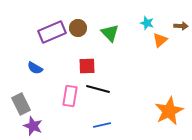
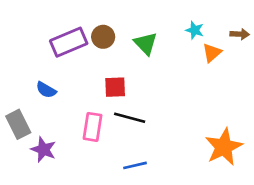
gray rectangle: (21, 104) -> (18, 124), moved
purple star: (33, 126) -> (43, 150), moved

